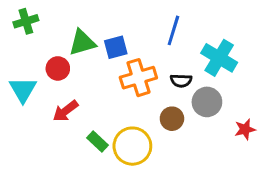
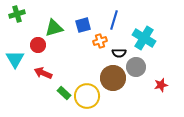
blue square: (116, 47) -> (83, 25), moved
orange cross: (138, 78) -> (100, 41), moved, size x0.6
red arrow: (65, 111) -> (43, 73), turned 60
brown circle: (172, 119) -> (113, 78), size x1.6

